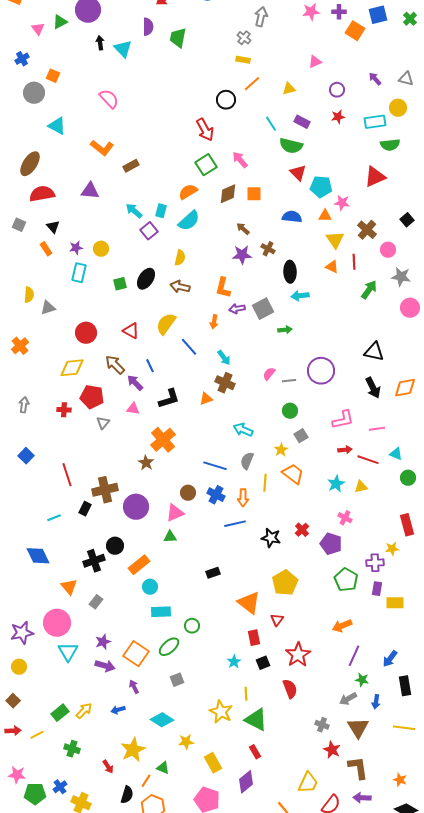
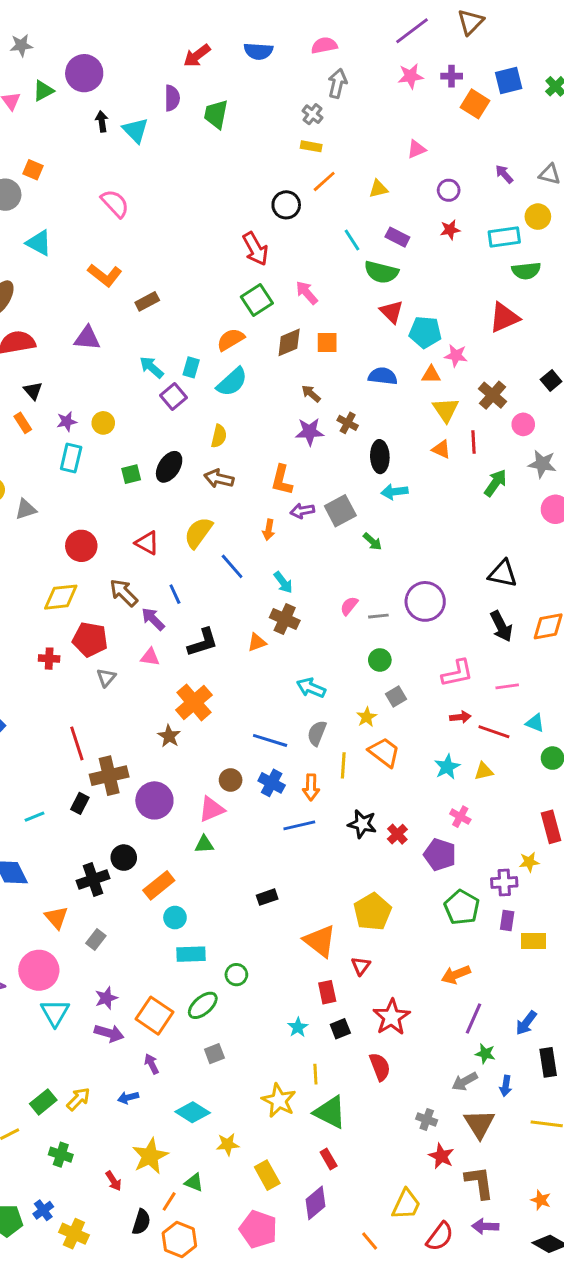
green arrow: (285, 330) -> (373, 541), turned 48
red line: (67, 475) -> (77, 743), moved
black star: (271, 538) -> (362, 824), moved

